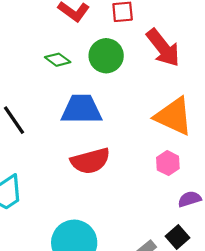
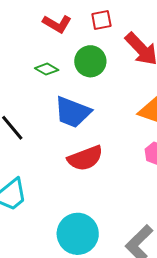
blue trapezoid: (81, 109) -> (73, 112), turned -153

